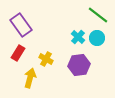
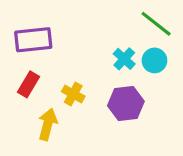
purple rectangle: (21, 25) -> (33, 40), turned -60

